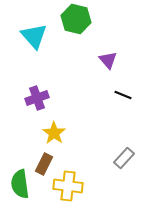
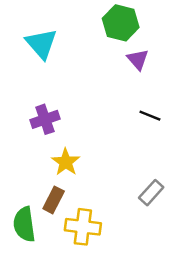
green hexagon: (76, 19) -> (121, 23), moved
purple triangle: (108, 60) -> (138, 60), moved

